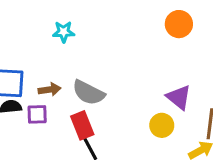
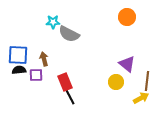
brown arrow: (50, 89) -> (44, 59), turned -96
gray semicircle: (88, 93) -> (69, 34), moved

